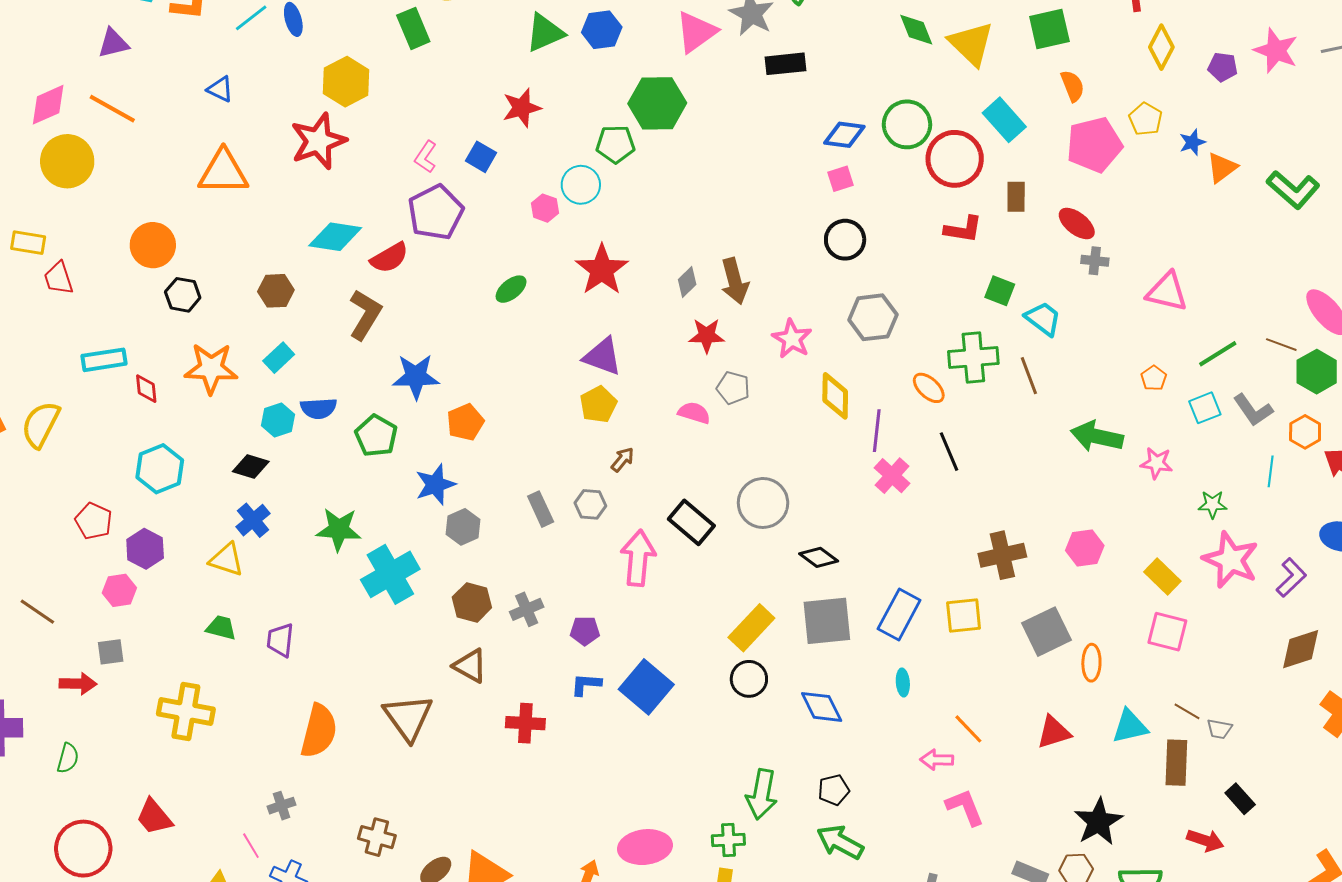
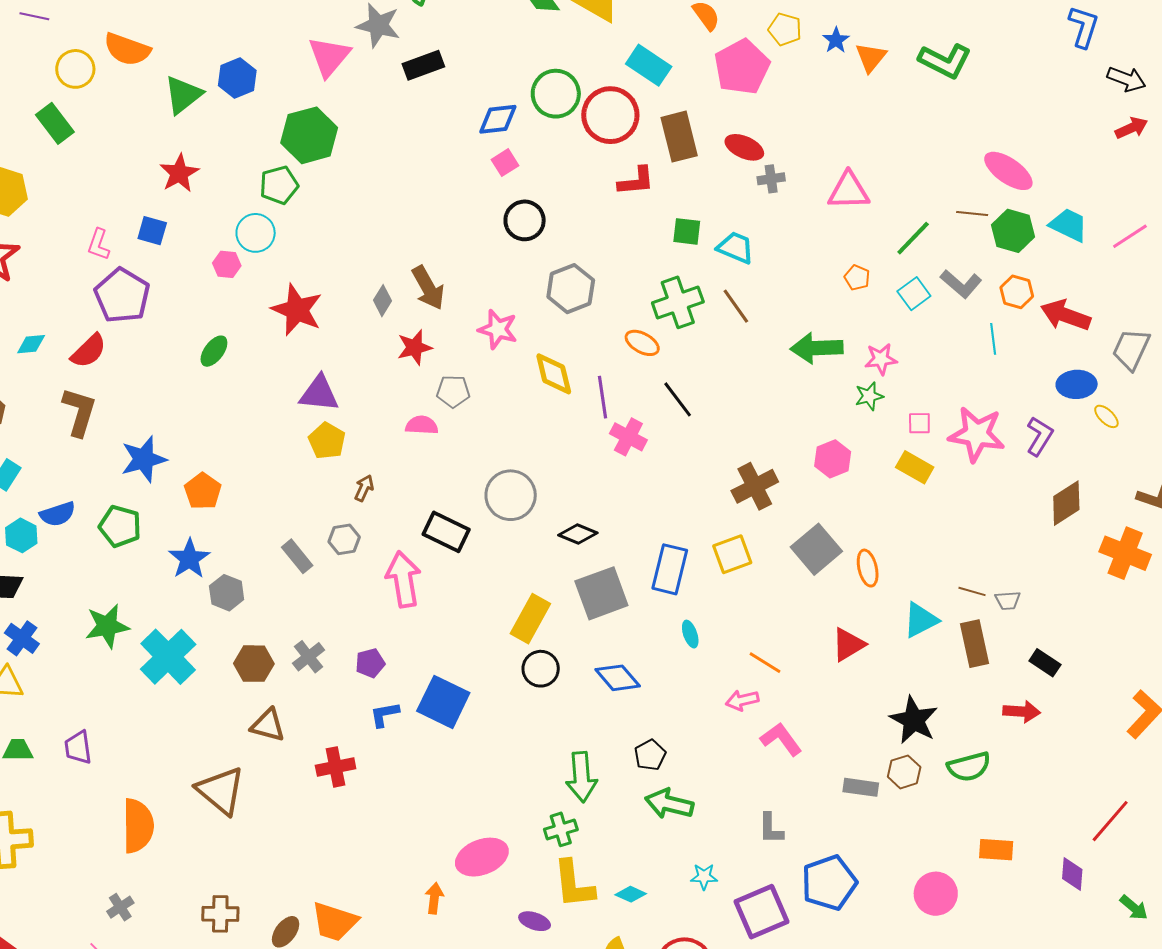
brown rectangle: (1016, 197) -> (679, 137), size x1.6
cyan diamond: (335, 237) -> (31, 344), size x0.6
green star: (1213, 504) -> (869, 396), moved
pink square: (1167, 632) -> (919, 423), moved, size x0.6

